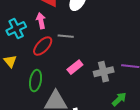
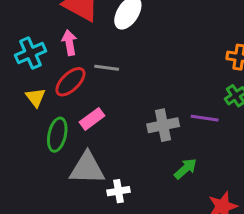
yellow triangle: (10, 61) -> (36, 97), moved
pink rectangle: (75, 67) -> (92, 119), moved

